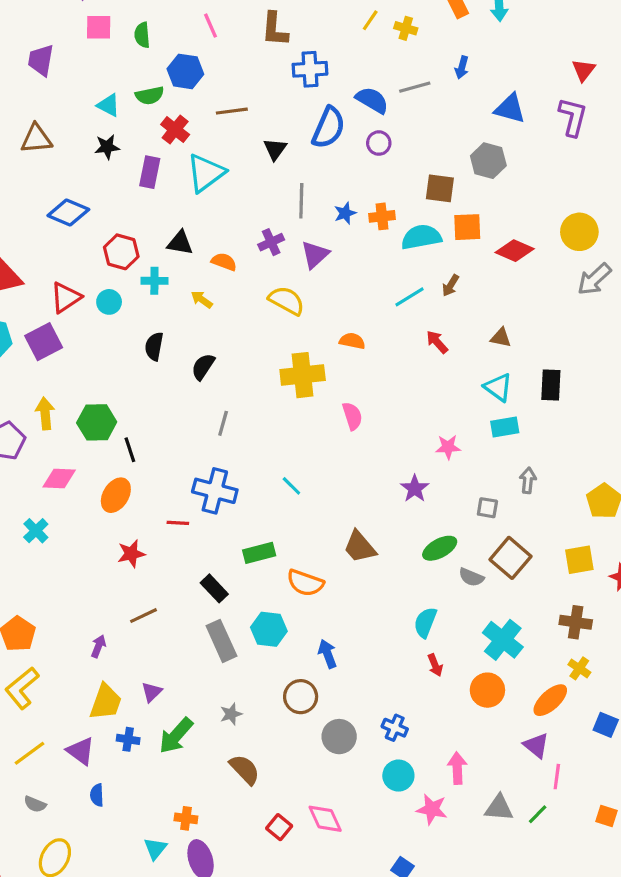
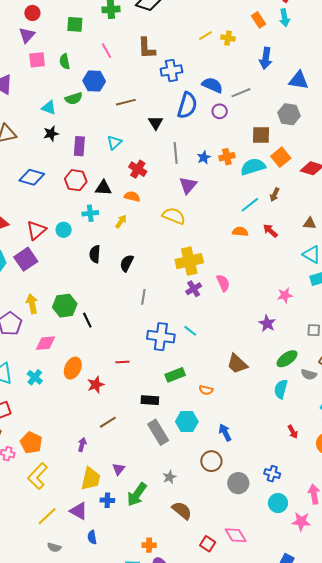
yellow line: (370, 20) -> (205, 36), turned 32
blue arrow: (462, 67) -> (266, 58), size x1.5
gray line: (415, 87) -> (241, 93), moved
red cross: (175, 130) -> (138, 169), moved
cyan triangle: (206, 173) -> (114, 143), size x0.6
orange square: (467, 227) -> (281, 157), turned -30
purple cross: (271, 242) -> (194, 289), moved
red hexagon: (121, 252) -> (76, 180), moved
yellow arrow: (202, 299) -> (121, 222), turned 96
orange semicircle: (352, 341) -> (240, 232), moved
blue cross: (215, 491) -> (161, 337), moved
orange ellipse: (116, 495) -> (73, 368), moved
orange semicircle: (305, 583) -> (206, 390), size x0.6
black rectangle: (214, 588) -> (150, 400), turned -36
cyan semicircle: (425, 622) -> (281, 389), moved

